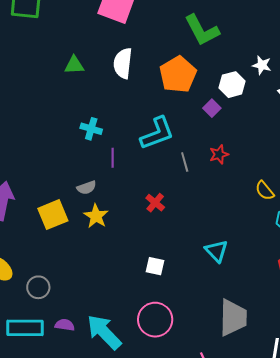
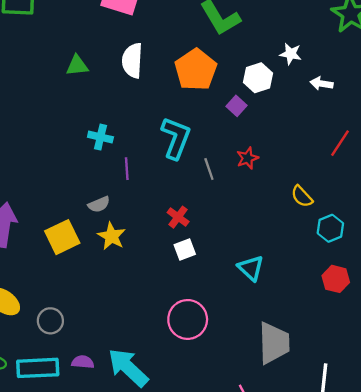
cyan L-shape: (157, 133) -> (176, 138), turned -45
white square: (155, 266) -> (185, 250), moved, turned -30
pink circle: (155, 320) -> (188, 319), moved

